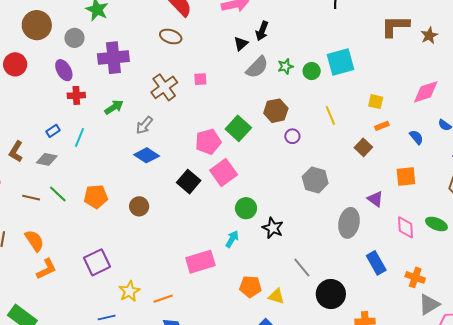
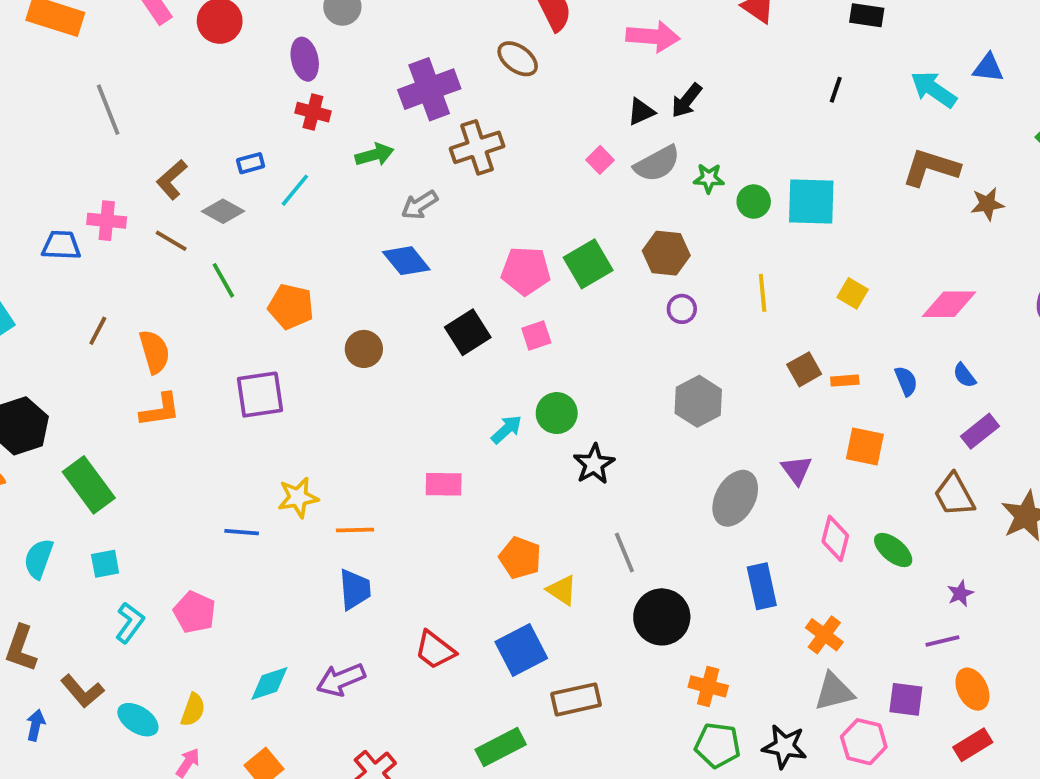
purple cross: (113, 58) -> (429, 89), moved, turned -32
pink square: (200, 79) -> (600, 160), moved, turned 32
orange rectangle: (382, 126) -> (845, 381), moved
pink square: (224, 172) -> (536, 336), size x0.6
brown line: (31, 198) -> (171, 241), moved
cyan arrow: (232, 239) -> (507, 429), moved
purple square: (97, 262) -> (260, 395), moved
pink rectangle: (200, 262) -> (444, 484), size x0.7

